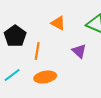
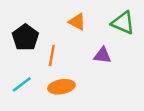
purple triangle: (79, 51) -> (102, 55), turned -35

